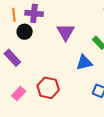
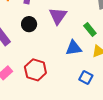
black circle: (25, 32) -> (29, 24), moved

